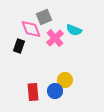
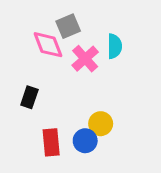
cyan semicircle: (74, 30) -> (115, 46), turned -112
black rectangle: (19, 46) -> (29, 97), moved

